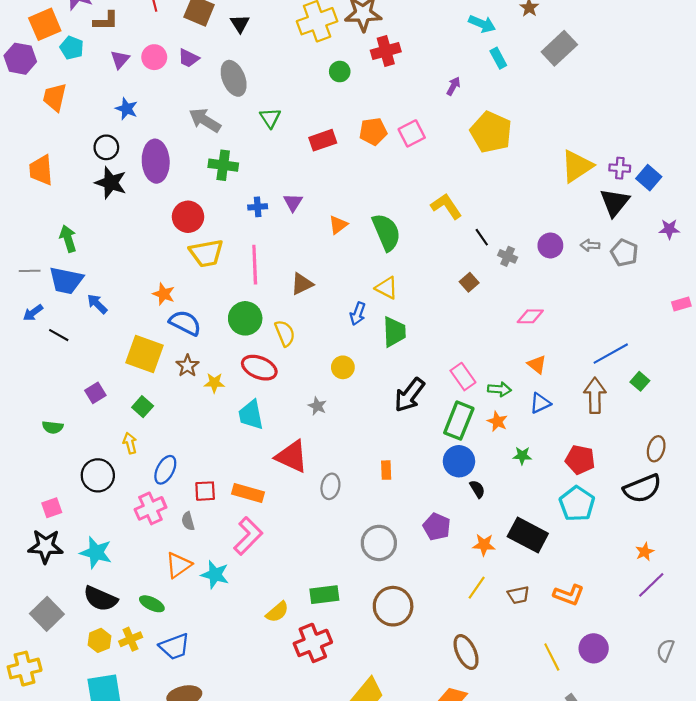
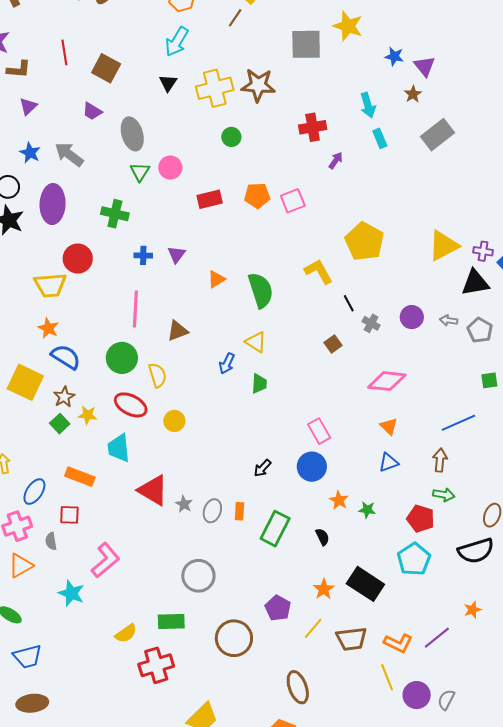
black triangle: (240, 24) -> (168, 83), moved
cyan arrow: (482, 24) -> (368, 105), turned 45
red cross: (386, 51) -> (313, 127), moved
pink circle: (154, 57) -> (170, 168), moved
green triangle: (270, 118) -> (140, 172), moved
gray arrow: (205, 120) -> (69, 154), moved
yellow pentagon: (491, 132) -> (364, 241), moved
black triangle: (615, 202) -> (475, 283), turned 36
yellow trapezoid: (206, 253) -> (50, 285), moved
pink diamond: (530, 316) -> (387, 381), size x1.5
green trapezoid: (394, 332) -> (259, 383), size x0.7
yellow circle: (343, 367) -> (174, 421), moved
green square: (640, 381) -> (489, 380), moved, turned 36
green arrow: (499, 389) -> (444, 495), moved
black arrow: (409, 395) -> (262, 468), moved, size x0.6
brown arrow: (595, 395) -> (440, 460), size x0.7
gray star: (317, 406) -> (184, 504), moved
green square: (143, 407) -> (60, 424), moved
green rectangle: (459, 421) -> (275, 529), moved
orange star: (497, 421) -> (339, 500), moved
blue circle: (459, 461) -> (312, 467), moved
gray ellipse: (330, 486) -> (212, 511), moved
orange rectangle: (248, 493) -> (80, 477), moved
purple pentagon: (437, 527) -> (278, 608), moved
gray circle: (379, 543) -> (198, 576), moved
orange star: (484, 545) -> (324, 589), turned 30
orange triangle: (179, 565) -> (21, 566), moved
purple line: (651, 585) -> (437, 638), moved
brown trapezoid: (518, 595) -> (351, 639), size x1.5
gray semicircle: (665, 650) -> (446, 700), moved
yellow line: (552, 657) -> (387, 677), moved

